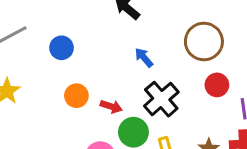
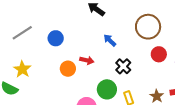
black cross: (161, 99) -> (123, 66), size x0.7
red arrow: (111, 106) -> (87, 60), moved

